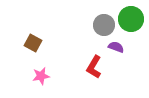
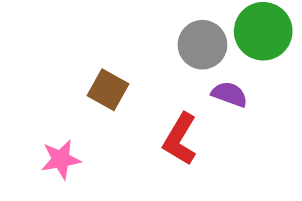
brown square: (33, 43) -> (108, 90), moved

